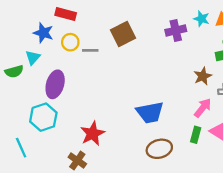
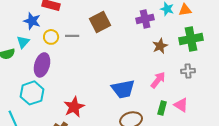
yellow circle: (70, 42) -> (51, 37), moved
brown star: (203, 76) -> (160, 46), moved
pink arrow: (203, 108) -> (158, 80), moved

